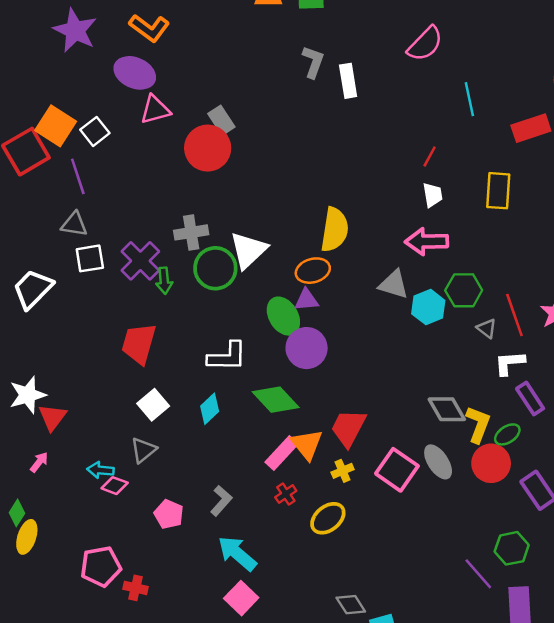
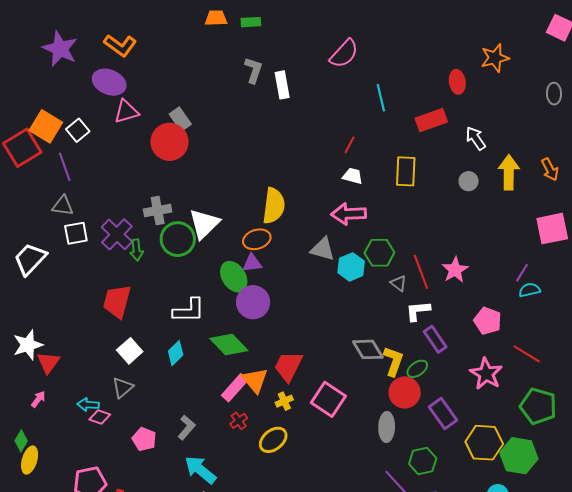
white trapezoid: (433, 195) -> (353, 176), turned -65
gray ellipse: (438, 462) -> (387, 427), moved, turned 36

